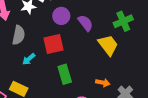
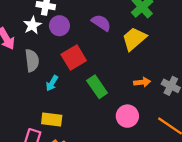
purple circle: (61, 16) -> (59, 26), moved
yellow trapezoid: (108, 45) -> (134, 39), turned -75

